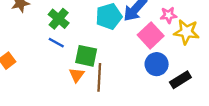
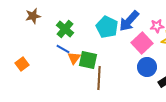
cyan pentagon: (109, 16) -> (107, 27), turned -30
orange triangle: (77, 75) -> (74, 58), moved

